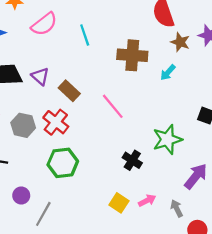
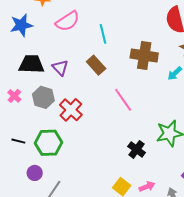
brown rectangle: (69, 91) -> (96, 65), moved
gray hexagon: (23, 125) -> (43, 97), moved
green hexagon: (63, 163) -> (48, 143), moved

